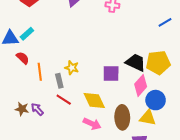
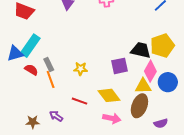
cyan rectangle: (27, 34) -> (30, 46), size x1.6
gray rectangle: (59, 81) -> (49, 65), moved
brown star: (22, 109) -> (33, 122), moved
brown ellipse: (122, 117) -> (139, 106), turned 35
yellow triangle: (148, 118) -> (143, 86), moved

